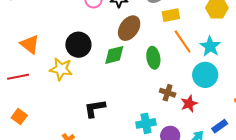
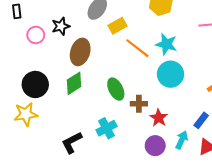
green ellipse: (153, 58) -> (116, 89), moved
red star: (189, 104) -> (159, 118), moved
cyan cross: (146, 123) -> (107, 128), moved

